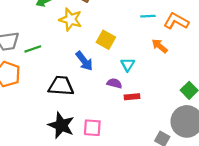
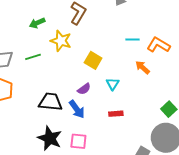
green line: (33, 49) -> (33, 57), moved
blue arrow: (84, 61) -> (77, 109), moved
purple semicircle: (114, 83) -> (84, 89), moved, turned 128

